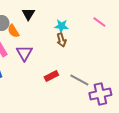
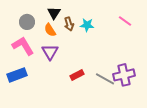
orange semicircle: (13, 31) -> (50, 30), moved
brown arrow: (61, 40) -> (69, 24), moved
purple cross: (100, 94) -> (124, 75), moved

